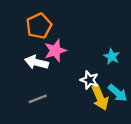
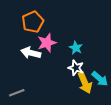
cyan star: (112, 56) -> (76, 48), moved
gray line: (38, 99) -> (17, 93), moved

